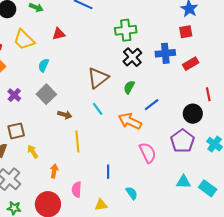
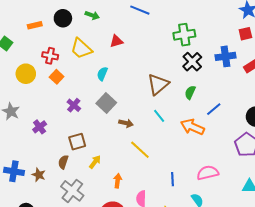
yellow line: (77, 141) -> (140, 150), turned -40
yellow arrow: (33, 152) -> (95, 162), turned 72
pink semicircle: (148, 153) -> (208, 173), moved, turned -75

